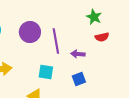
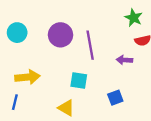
purple arrow: (78, 54) -> (124, 60), moved
blue square: (79, 79) -> (115, 98), moved

